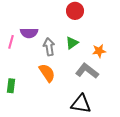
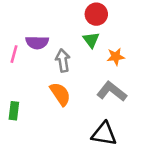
green triangle: (72, 43) -> (91, 40), moved, turned -32
orange star: (99, 51) -> (116, 57), moved

